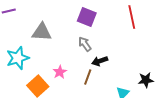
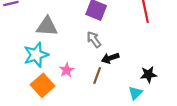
cyan star: (18, 58) -> (36, 55), moved
black star: (146, 80) -> (148, 74), moved

